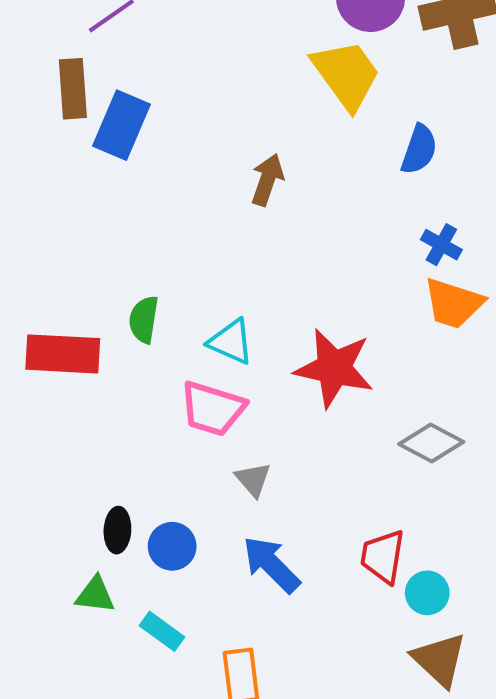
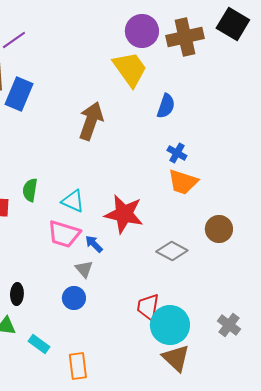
brown arrow: (267, 180) -> (91, 121), size x1.5
blue circle: (172, 546) -> (74, 298), moved
blue arrow: (271, 564) -> (94, 244), moved, size x0.6
cyan circle: (427, 593) -> (170, 325), size x1.8

